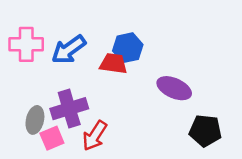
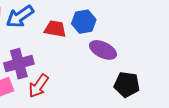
blue hexagon: (128, 48) -> (84, 22), moved

